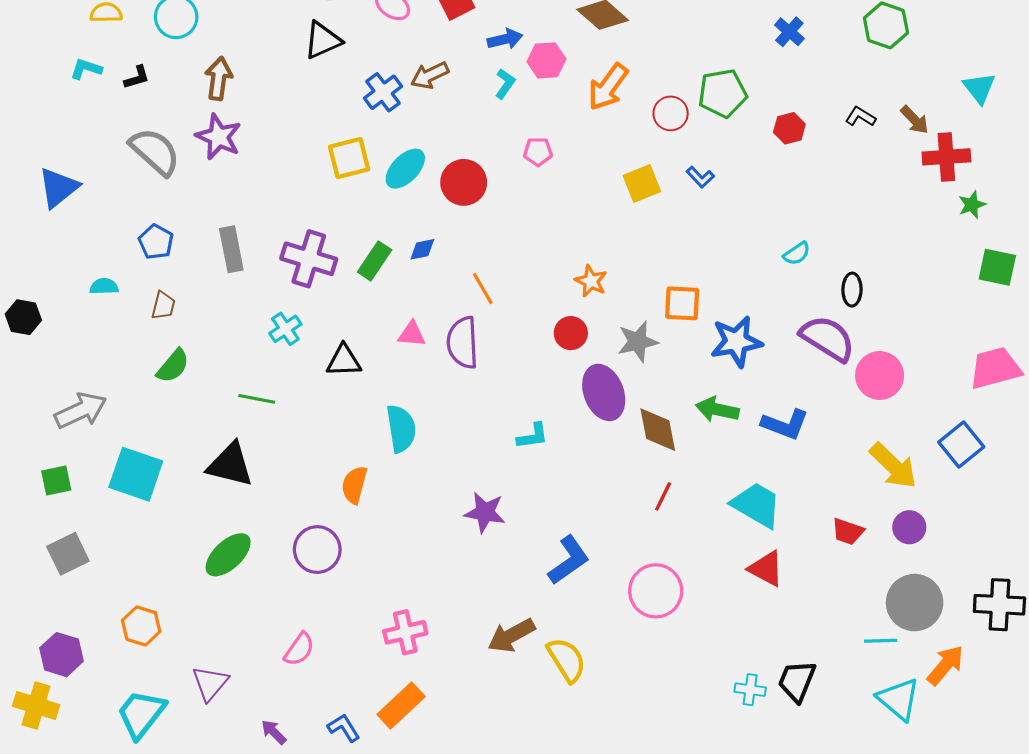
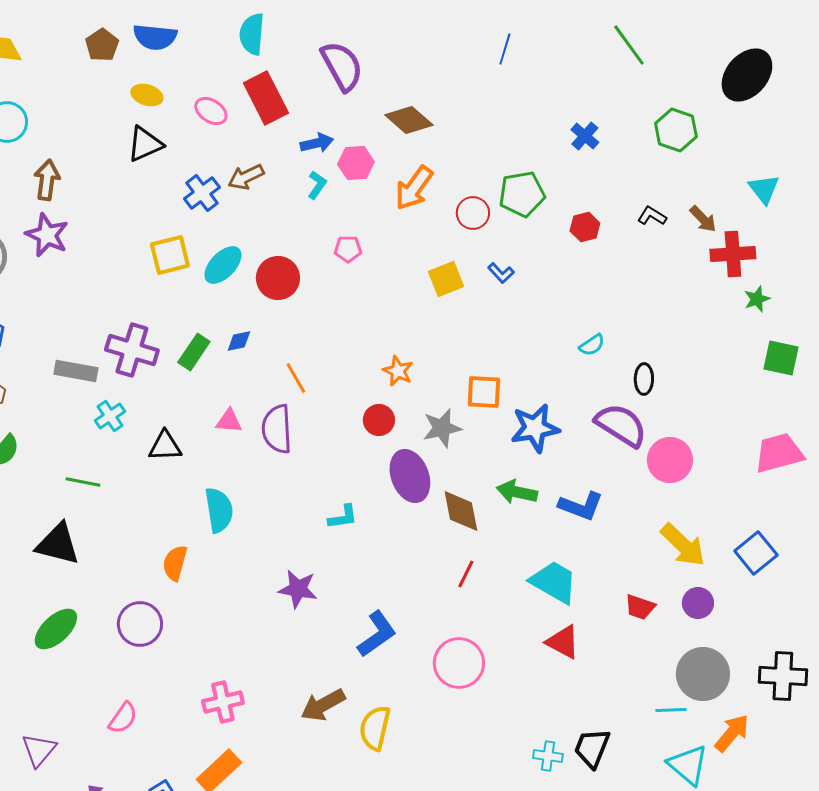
gray rectangle: (231, 249) -> (76, 371), moved, turned -69
blue square: (961, 444) -> (756, 553), moved
yellow semicircle: (567, 660) -> (375, 728), turned -135

